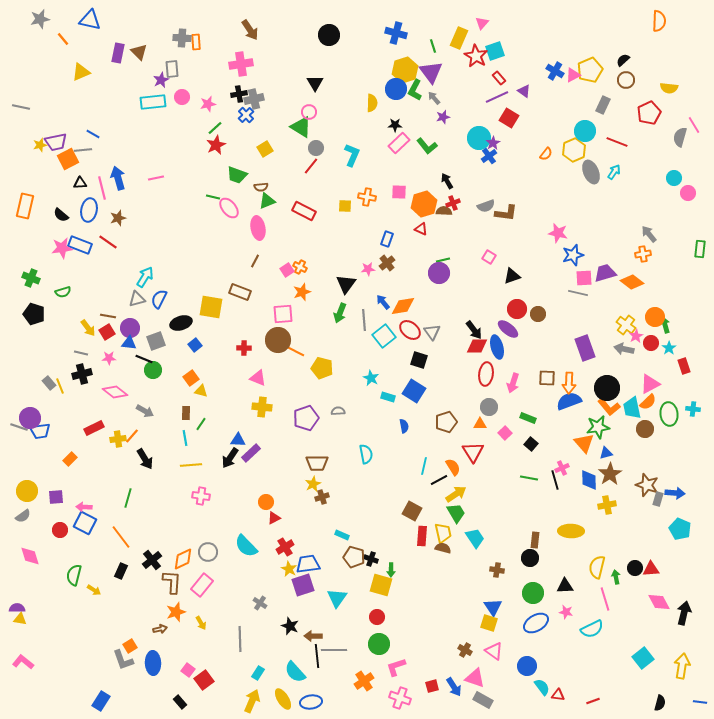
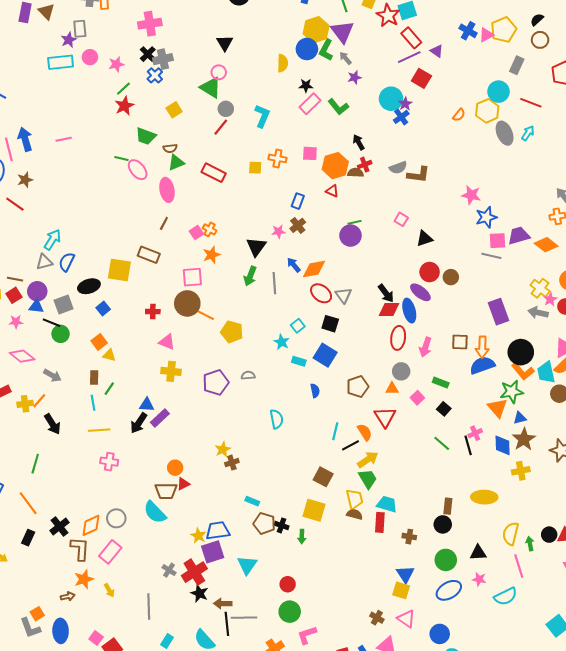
red rectangle: (499, 78) -> (411, 38), size x1.5
black cross: (239, 94) -> (148, 54), turned -35
cyan square: (384, 336) -> (298, 326), moved, size x0.6
brown trapezoid: (317, 463) -> (166, 491), moved
green line: (529, 478) -> (442, 443), turned 30
red rectangle: (422, 536) -> (380, 522), moved
cyan trapezoid: (475, 538) -> (387, 504), turned -40
red cross: (285, 547) -> (194, 572), moved, size x1.4
yellow square: (381, 585) -> (314, 510), moved

